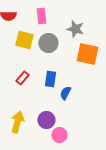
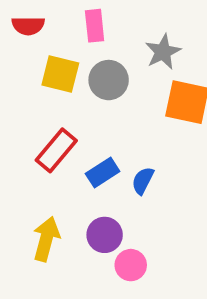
gray star: (75, 29) -> (163, 52), turned 30
red rectangle: (22, 78) -> (56, 150), size x1.5
blue rectangle: (50, 79) -> (103, 173), moved, turned 49

